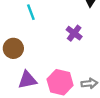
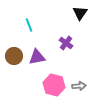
purple triangle: (27, 80) -> (37, 57), moved

